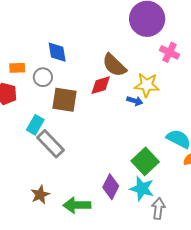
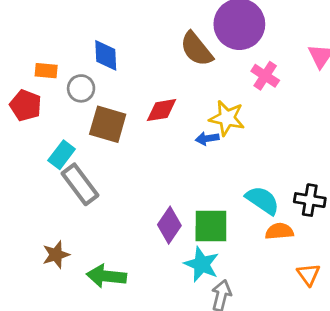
brown semicircle: (114, 65) -> (196, 49), moved
blue arrow: (135, 101) -> (207, 138), turned 147
green square: (145, 161) -> (211, 226), turned 36
purple diamond: (111, 187) -> (169, 225), moved

